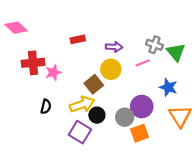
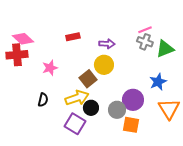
pink diamond: (16, 28) -> (23, 39), moved
green triangle: (176, 52) -> (165, 49), turned 48
red cross: (33, 63) -> (17, 55), moved
pink line: (143, 63) -> (145, 30), moved
blue star: (168, 87) -> (158, 82), turned 30
orange square: (140, 133) -> (131, 125), turned 30

